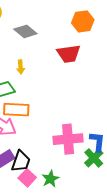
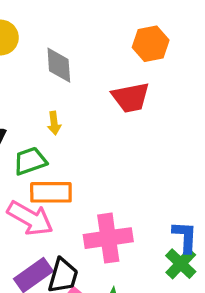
gray diamond: (25, 31) -> (59, 65), turned 50
pink cross: (68, 139) -> (108, 238), moved

